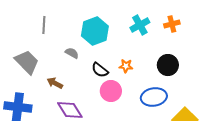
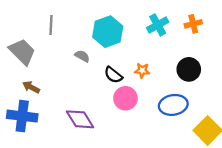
gray trapezoid: (27, 62) -> (22, 52), moved
brown arrow: (55, 83) -> (31, 87), moved

